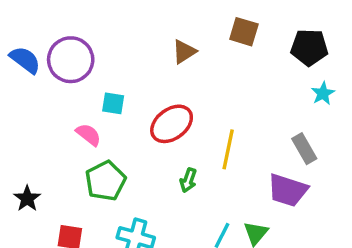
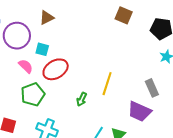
brown triangle: (184, 52) -> (47, 18), moved
purple circle: (71, 60) -> (17, 36), moved
red ellipse: (172, 124) -> (56, 69), moved

